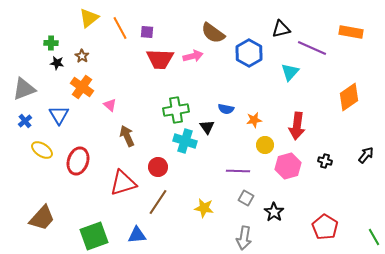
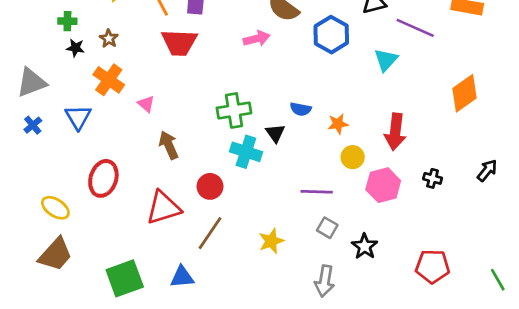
red trapezoid: (160, 59) -> (179, 43), moved
yellow ellipse: (42, 150) -> (55, 208), moved
yellow star: (204, 208) -> (271, 241), turned -30
red pentagon: (325, 227) -> (433, 266), turned -30

